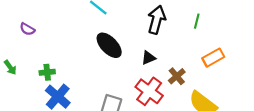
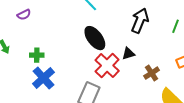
purple semicircle: (27, 29) -> (24, 15), turned -64
red cross: (149, 91) -> (107, 65), moved

